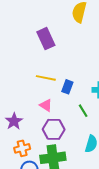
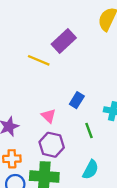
purple rectangle: (46, 39) -> (64, 41), turned 60
yellow line: (46, 78) -> (39, 60), moved

